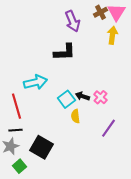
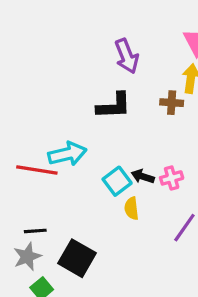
brown cross: (100, 12) -> (172, 103), moved, turned 32
pink cross: (100, 97) -> (172, 178), turned 32
red line: (16, 106) -> (37, 170), moved, turned -65

